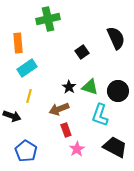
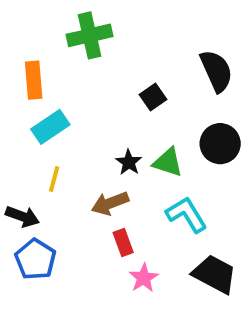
black circle: (118, 91) -> (220, 144), moved
cyan L-shape: (100, 115) -> (187, 215), turned 130
blue pentagon: (26, 151) -> (35, 259), moved

